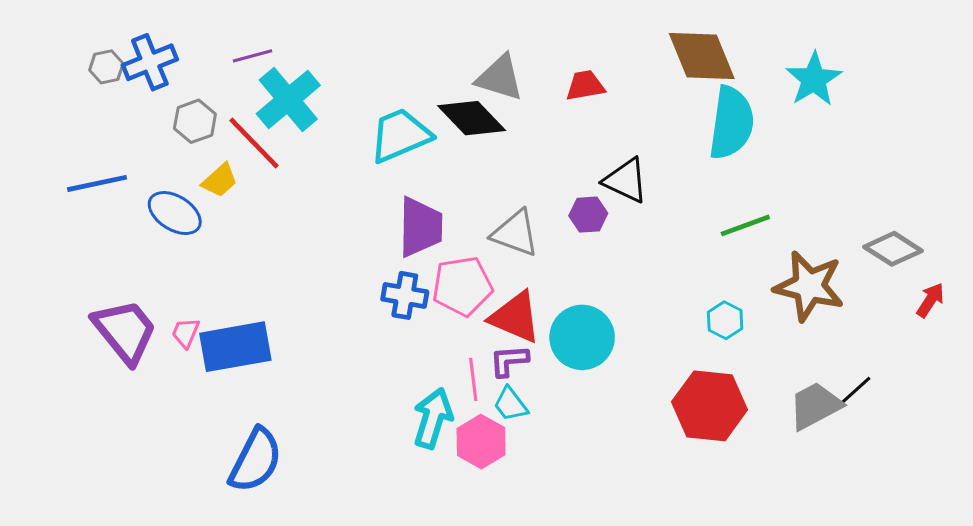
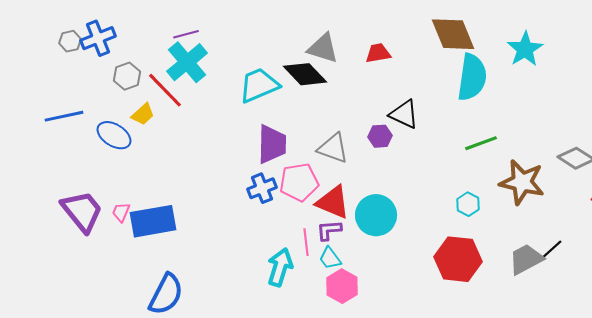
purple line: (252, 56) -> (186, 34), moved
blue cross: (405, 295) -> (262, 188), turned -32
pink hexagon: (481, 442) -> (342, 286), moved

